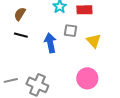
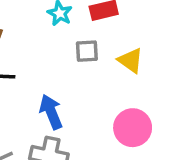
blue arrow: (50, 43) -> (51, 112), moved

